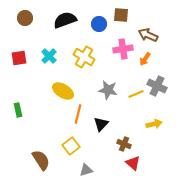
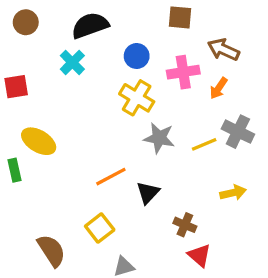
blue circle: (99, 24) -> (137, 56), moved
cyan cross: (49, 56) -> (72, 62), moved
yellow cross: (84, 57) -> (137, 98), moved
yellow ellipse: (63, 91) -> (39, 141), moved
orange line: (78, 114) -> (111, 177), turned 48

